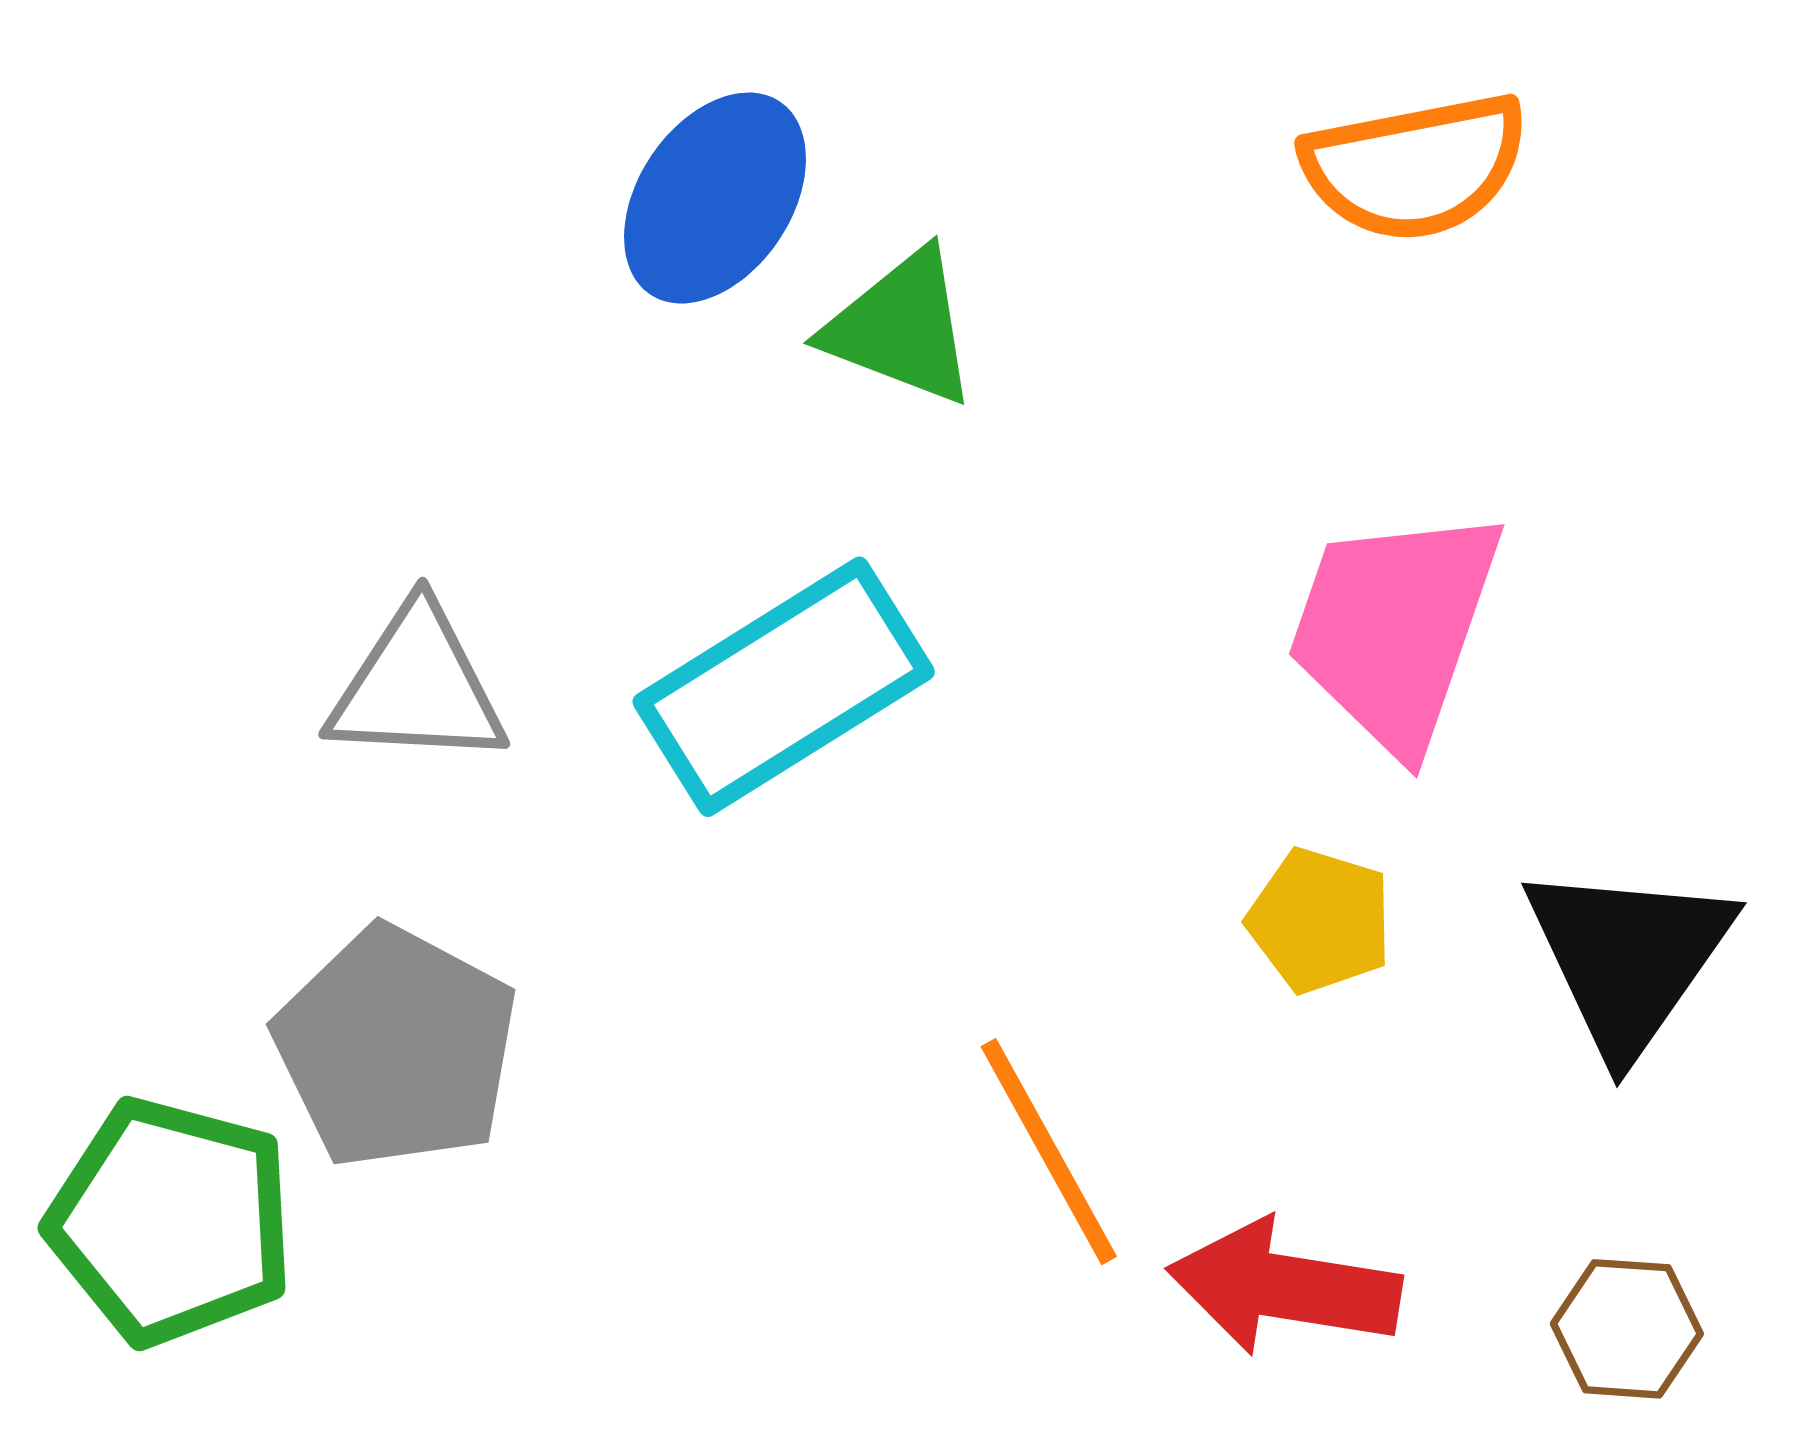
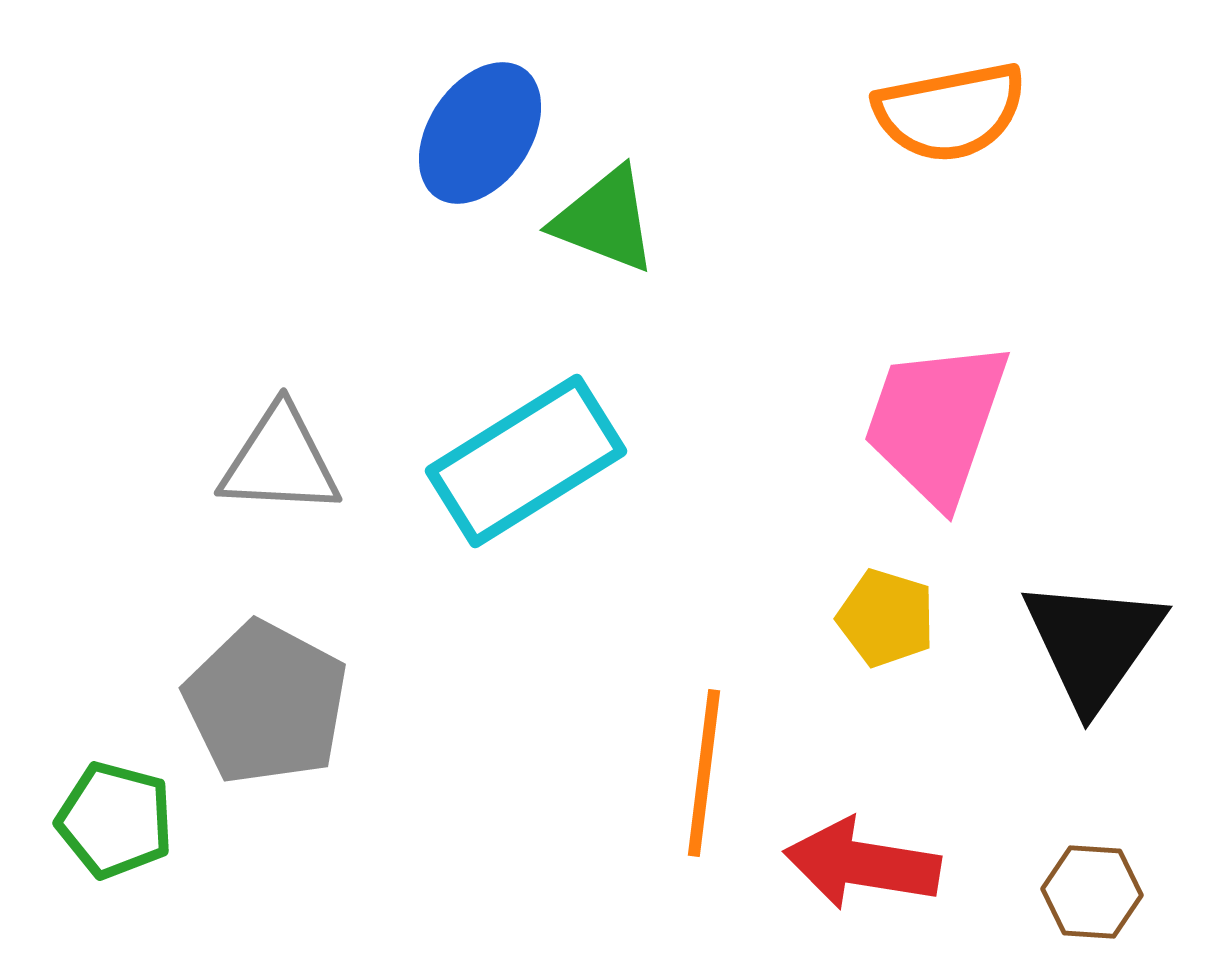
orange line: (1049, 1152) -> (704, 773), turned 36
green pentagon: (171, 1222) -> (115, 820), size x0.7

